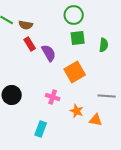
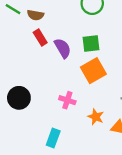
green square: (78, 38) -> (91, 43), moved

